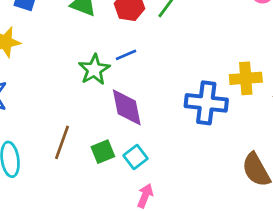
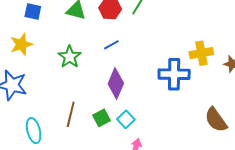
green star: (94, 70) -> (70, 57), moved
purple diamond: (127, 107) -> (116, 84), turned 40

